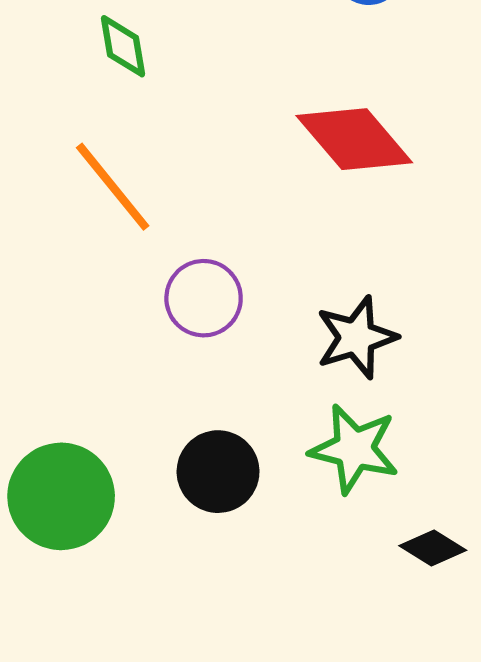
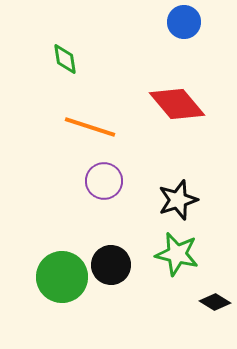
orange line: (113, 187) -> (90, 127), moved, turned -33
green circle: (61, 496) -> (62, 277), moved

